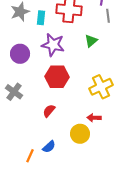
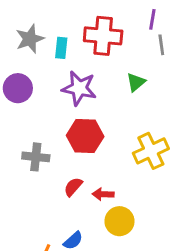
purple circle: (20, 54) -> (18, 88), moved
gray cross: (14, 92) -> (36, 157), moved, turned -30
red arrow: (94, 118) -> (103, 194), moved

